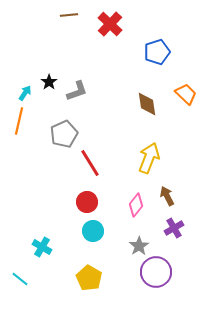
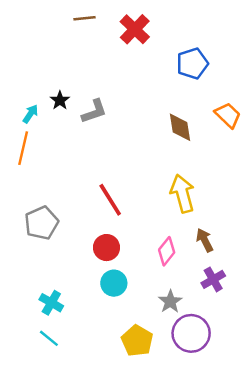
gray pentagon: (64, 134) -> (41, 223), moved
yellow arrow: (149, 158) -> (183, 194), turned -36
yellow pentagon: (89, 278) -> (137, 341), moved
cyan line: (20, 279) -> (49, 338), moved

